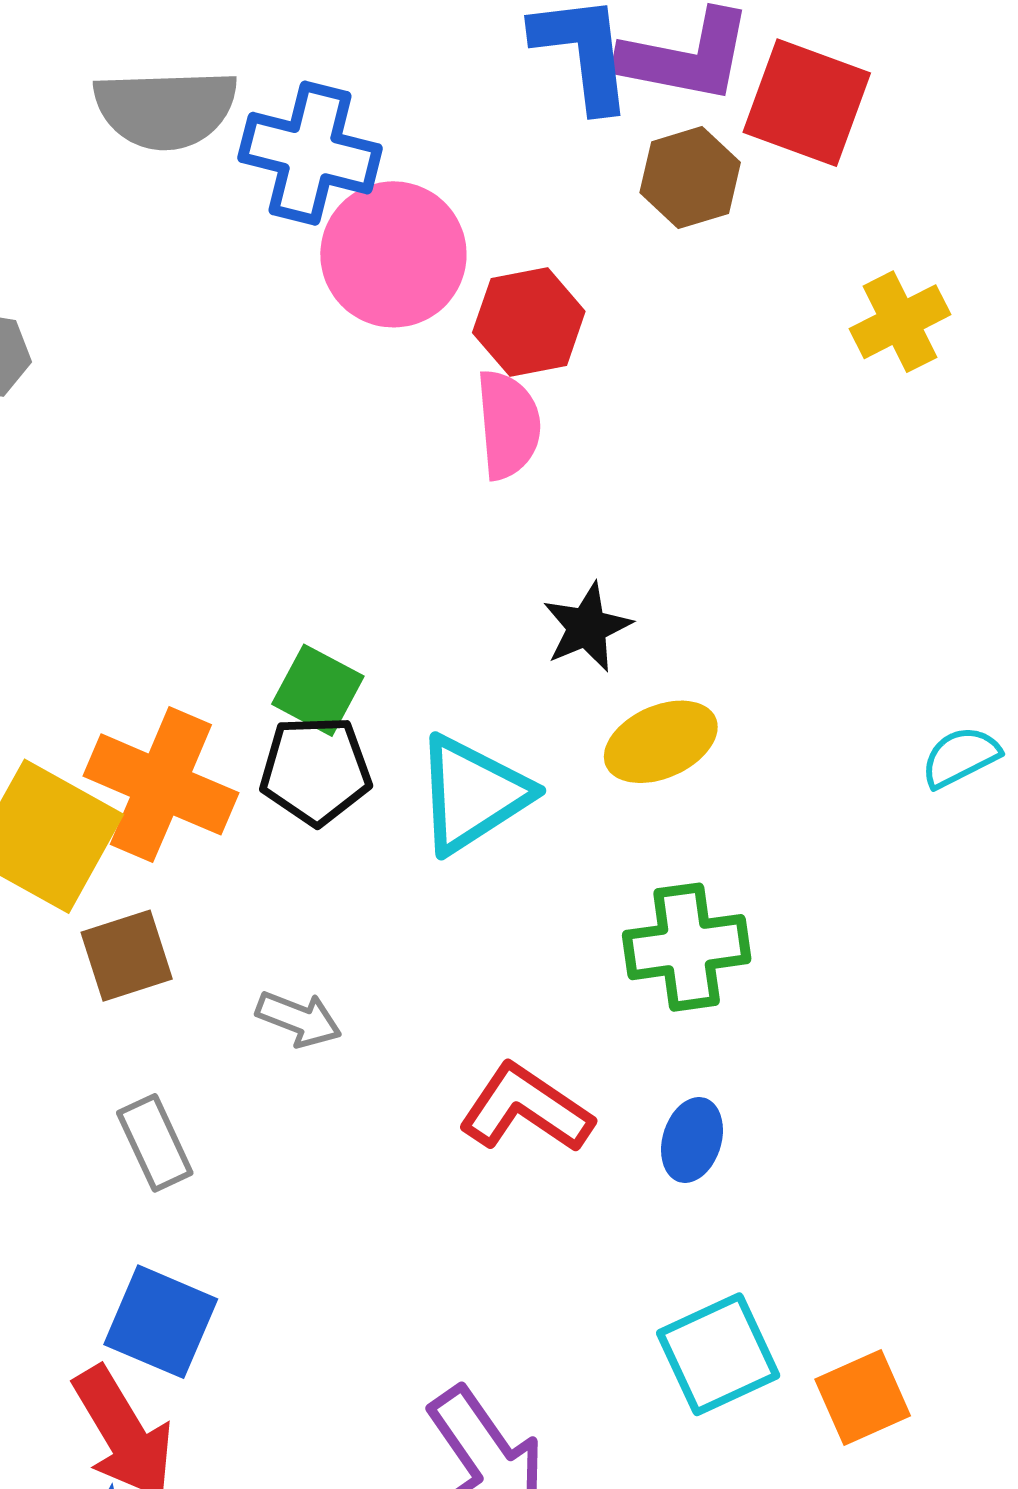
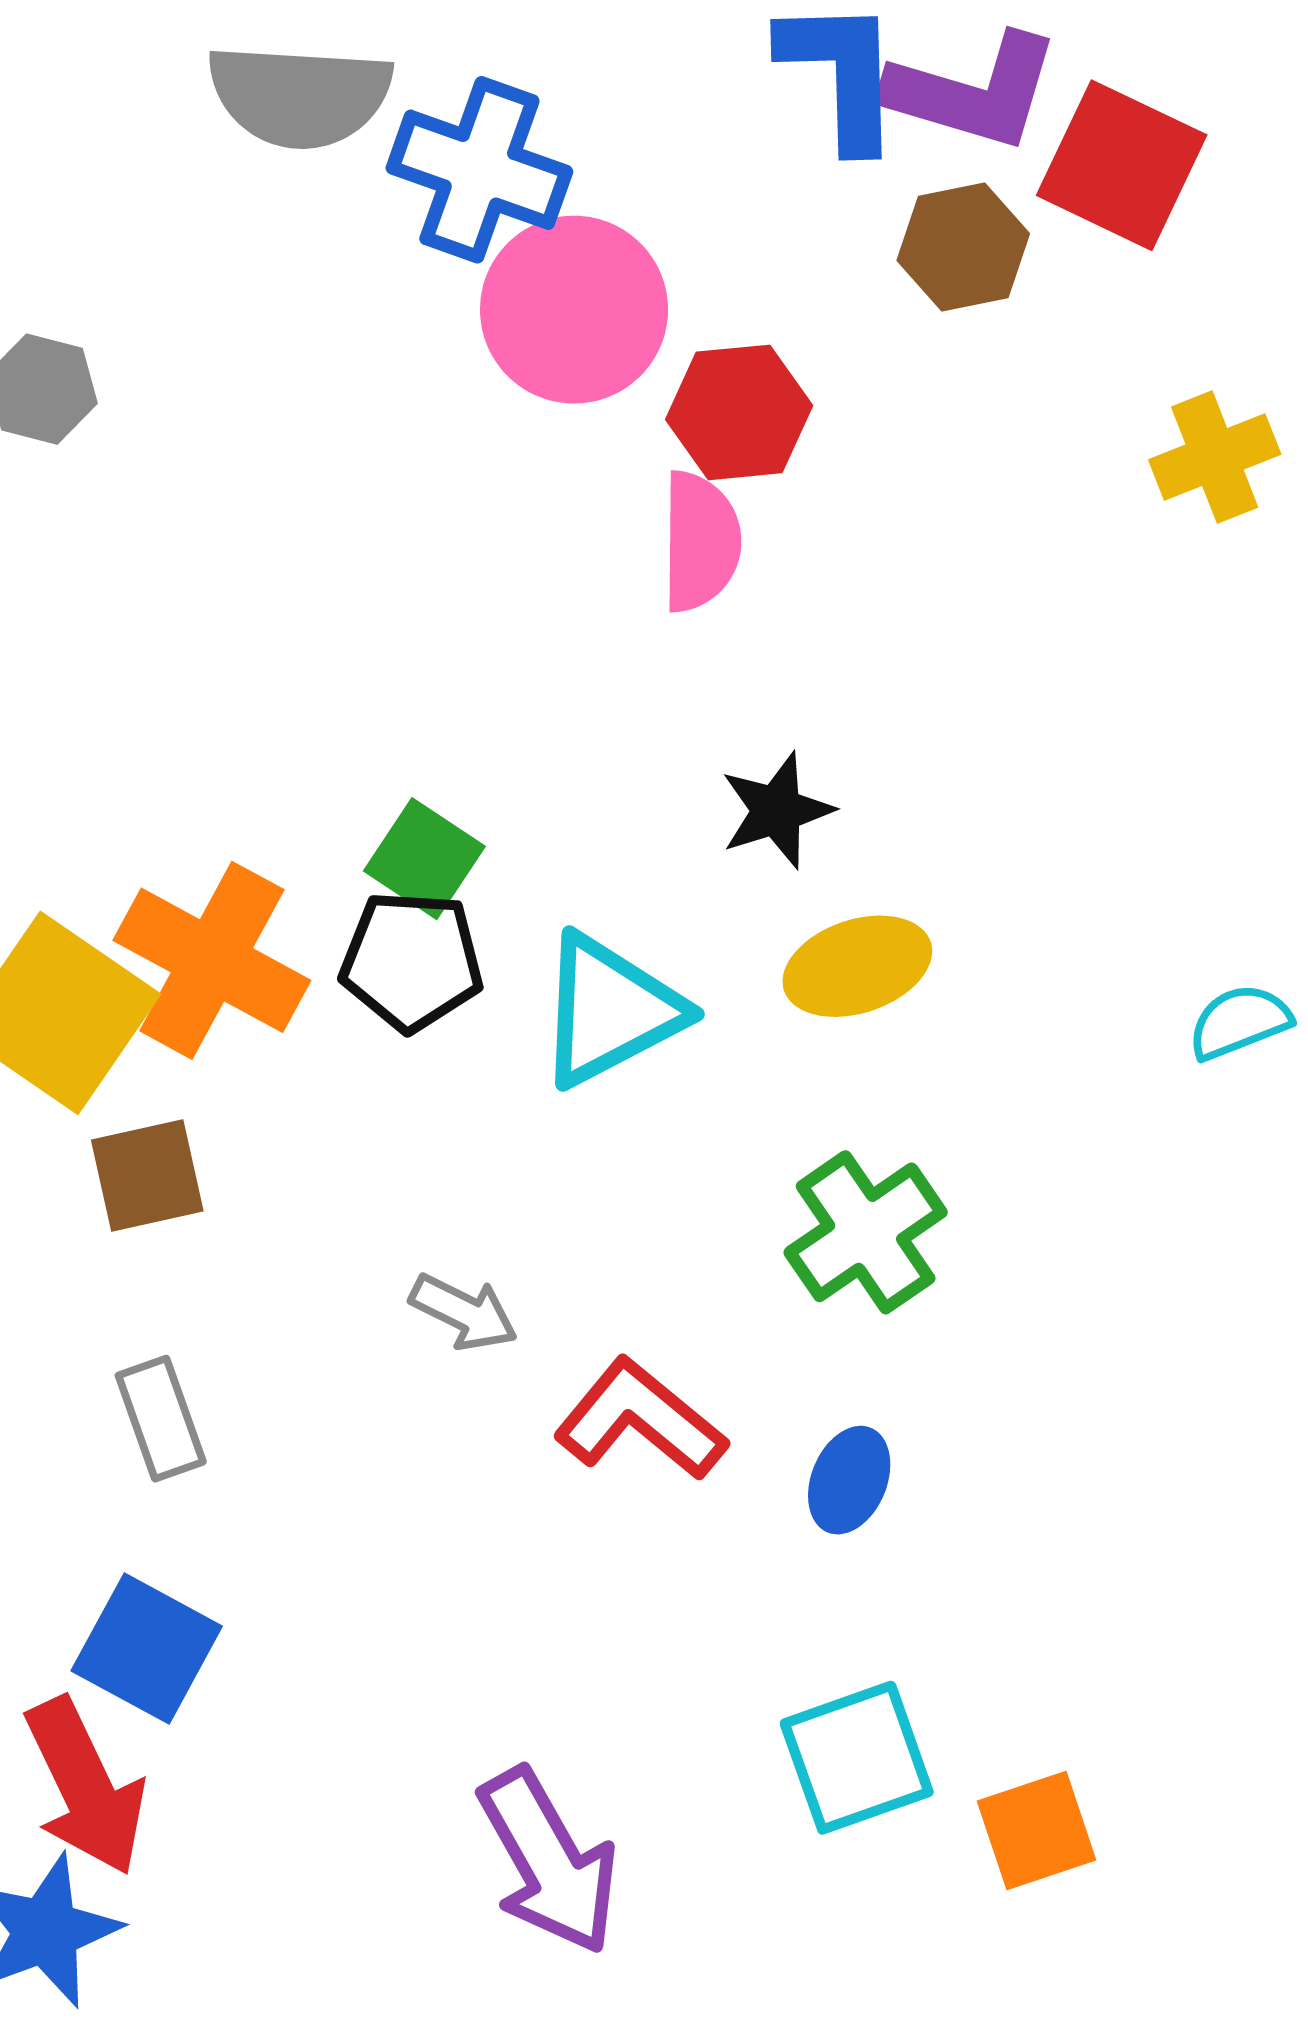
green cross: (687, 947) -> (866, 1232), turned -32
gray arrow: (299, 1019) -> (464, 1312), moved

